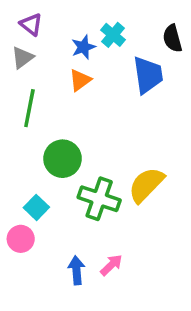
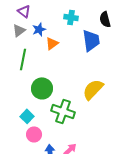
cyan cross: (113, 35) -> (71, 17), turned -32
blue star: (83, 47) -> (39, 29), moved
yellow semicircle: (146, 185) -> (93, 89), moved
pink circle: (21, 239) -> (34, 134), moved

